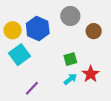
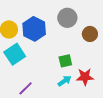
red star: (91, 74) -> (85, 77), turned 30

